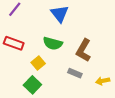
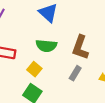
gray rectangle: (75, 73) -> (75, 73), turned -72

